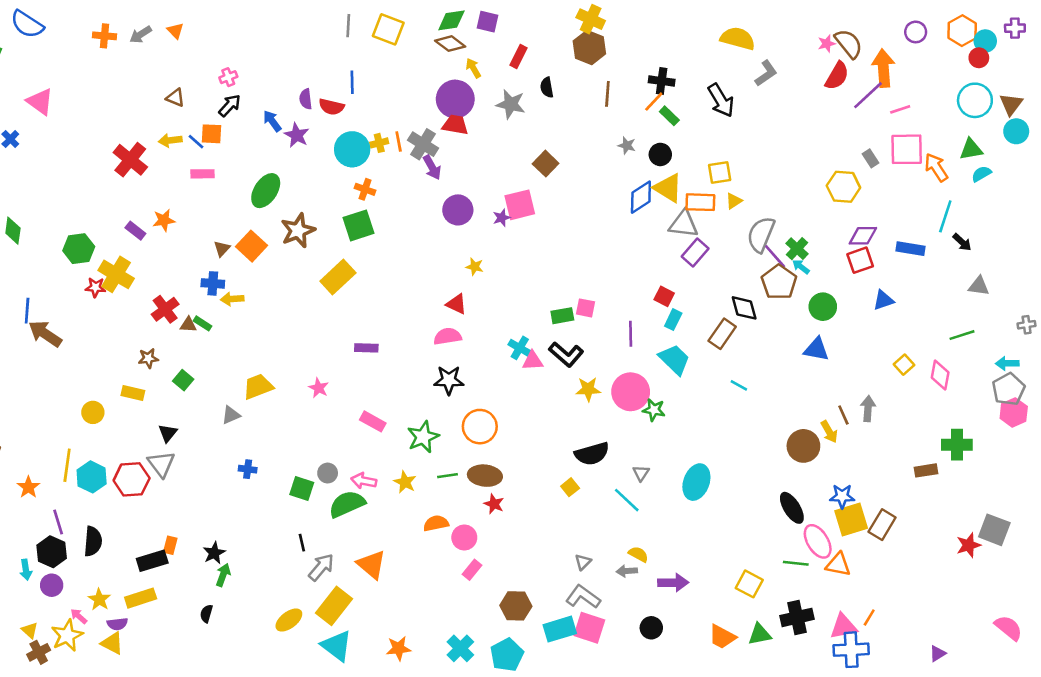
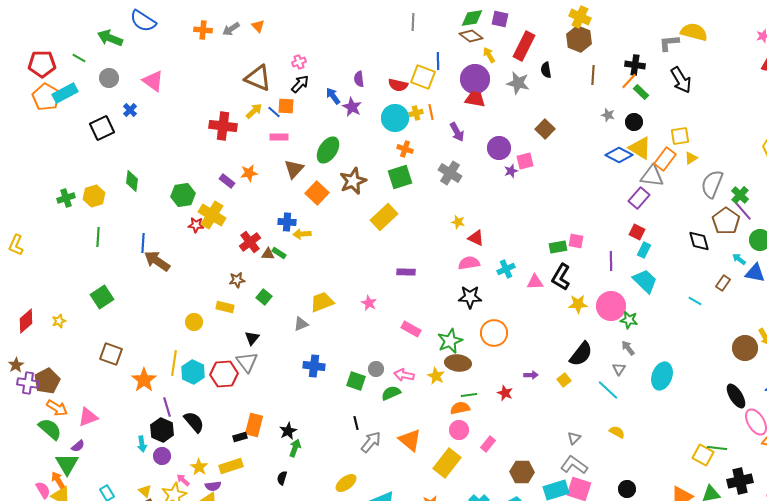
gray line: (348, 26) -> (413, 22), moved
yellow square: (388, 29) -> (423, 77), moved
red rectangle: (518, 56) -> (524, 46), size x1.6
gray L-shape: (766, 73) -> (669, 43), moved, turned -150
blue line: (352, 82) -> (438, 61), moved
brown triangle: (175, 98) -> (258, 78), size x1.8
red semicircle: (331, 107) -> (398, 85), moved
yellow arrow: (170, 140) -> (254, 111), turned 144
gray cross: (423, 144) -> (450, 173), moved
red cross: (130, 160) -> (223, 126), turned -32
blue diamond: (641, 197) -> (619, 155), turned 60
orange rectangle: (700, 202) -> (665, 159), turned -55
pink square: (520, 205) -> (525, 161), size x0.7
purple circle: (458, 210) -> (499, 148), moved
brown triangle: (222, 249) -> (294, 169), moved, size x1.5
purple rectangle: (695, 252) -> (639, 198), moved
purple line: (775, 256) -> (743, 211), moved
yellow star: (475, 267) -> (458, 222), moved
cyan arrow: (801, 267) -> (739, 259), moved
brown rectangle: (722, 334) -> (723, 283), moved, size x0.7
cyan cross: (520, 348) -> (506, 269), moved, turned 36
black L-shape: (566, 354) -> (561, 277), turned 80
black semicircle: (592, 454) -> (581, 354), turned -36
blue cross: (248, 469) -> (314, 366), size x1.5
green line: (448, 476) -> (469, 395), moved
brown ellipse: (485, 476) -> (458, 363), moved
orange star: (28, 487) -> (144, 380), size x1.4
green semicircle: (347, 504) -> (391, 393), size x0.7
pink circle: (464, 537) -> (459, 430), moved
black semicircle: (93, 541) -> (194, 422), turned -45
orange rectangle: (170, 545) -> (254, 425), size x1.6
black rectangle: (152, 561) -> (240, 437), size x0.6
green line: (796, 563) -> (717, 448), moved
gray arrow: (627, 571) -> (628, 348), moved, turned 56
purple arrow: (673, 583) -> (531, 375), moved, size x0.6
yellow rectangle: (334, 606) -> (447, 463), moved

